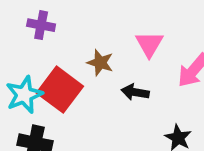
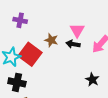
black arrow: (135, 92) -> (73, 44), moved

